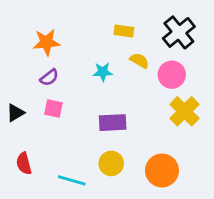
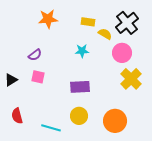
orange star: (46, 42) -> (48, 19), moved
yellow semicircle: (139, 61) -> (105, 34), moved
cyan star: (103, 72) -> (82, 51), moved

